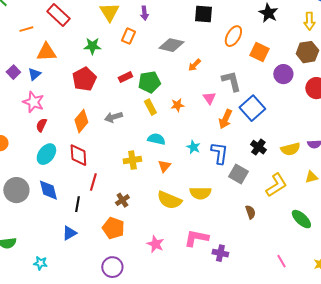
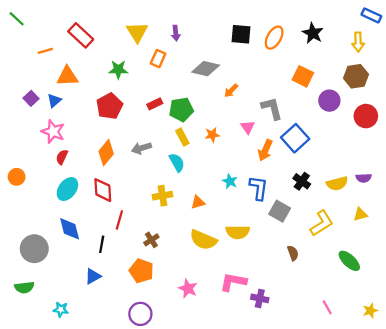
orange ellipse: (233, 36) -> (274, 38), moved
cyan semicircle: (156, 139) -> (177, 162), moved, turned 48
orange triangle: (164, 166) -> (198, 202), turned 32
gray circle: (16, 190) -> (34, 249), moved

